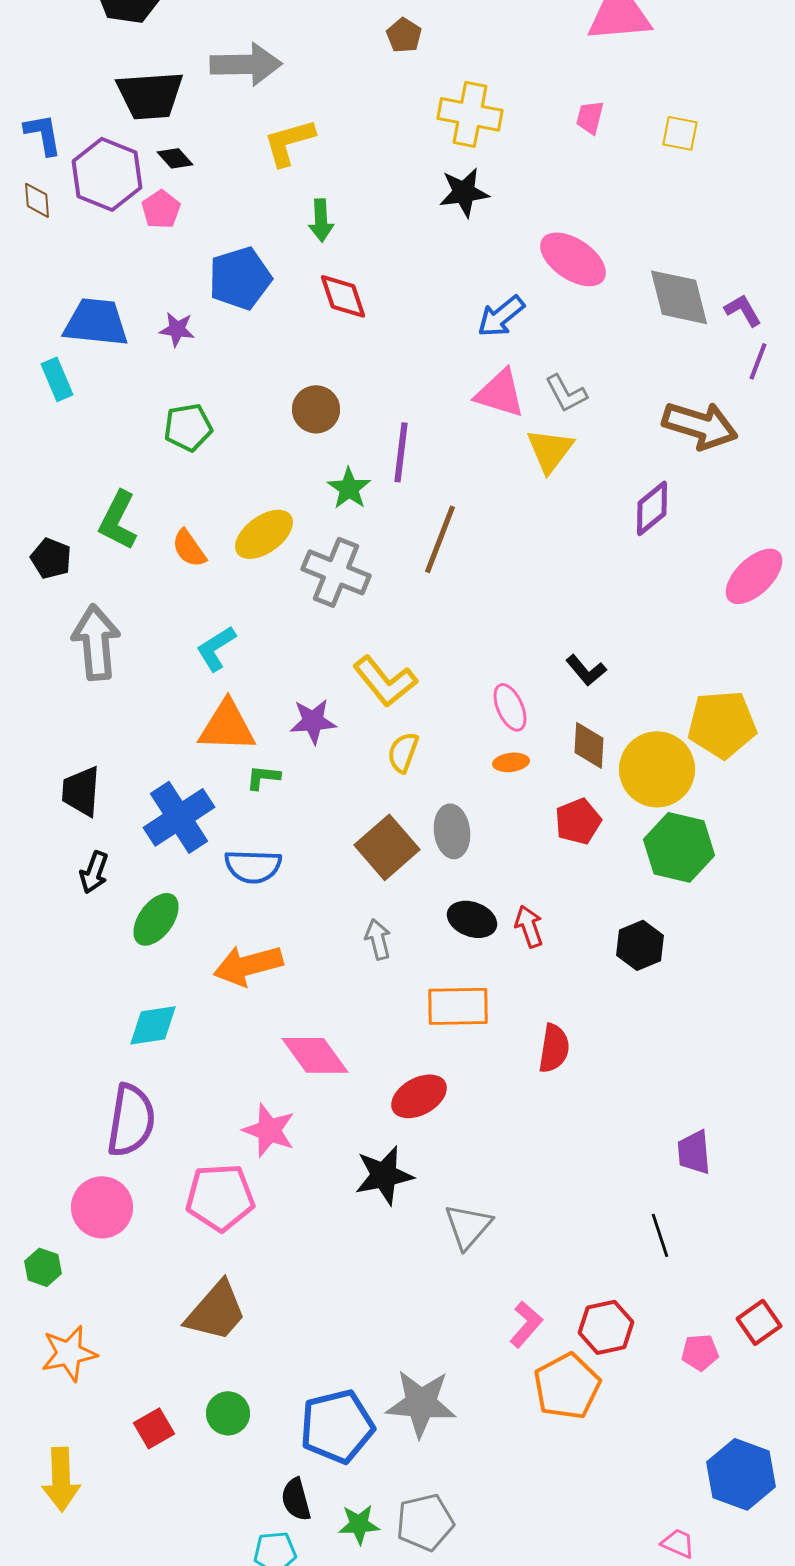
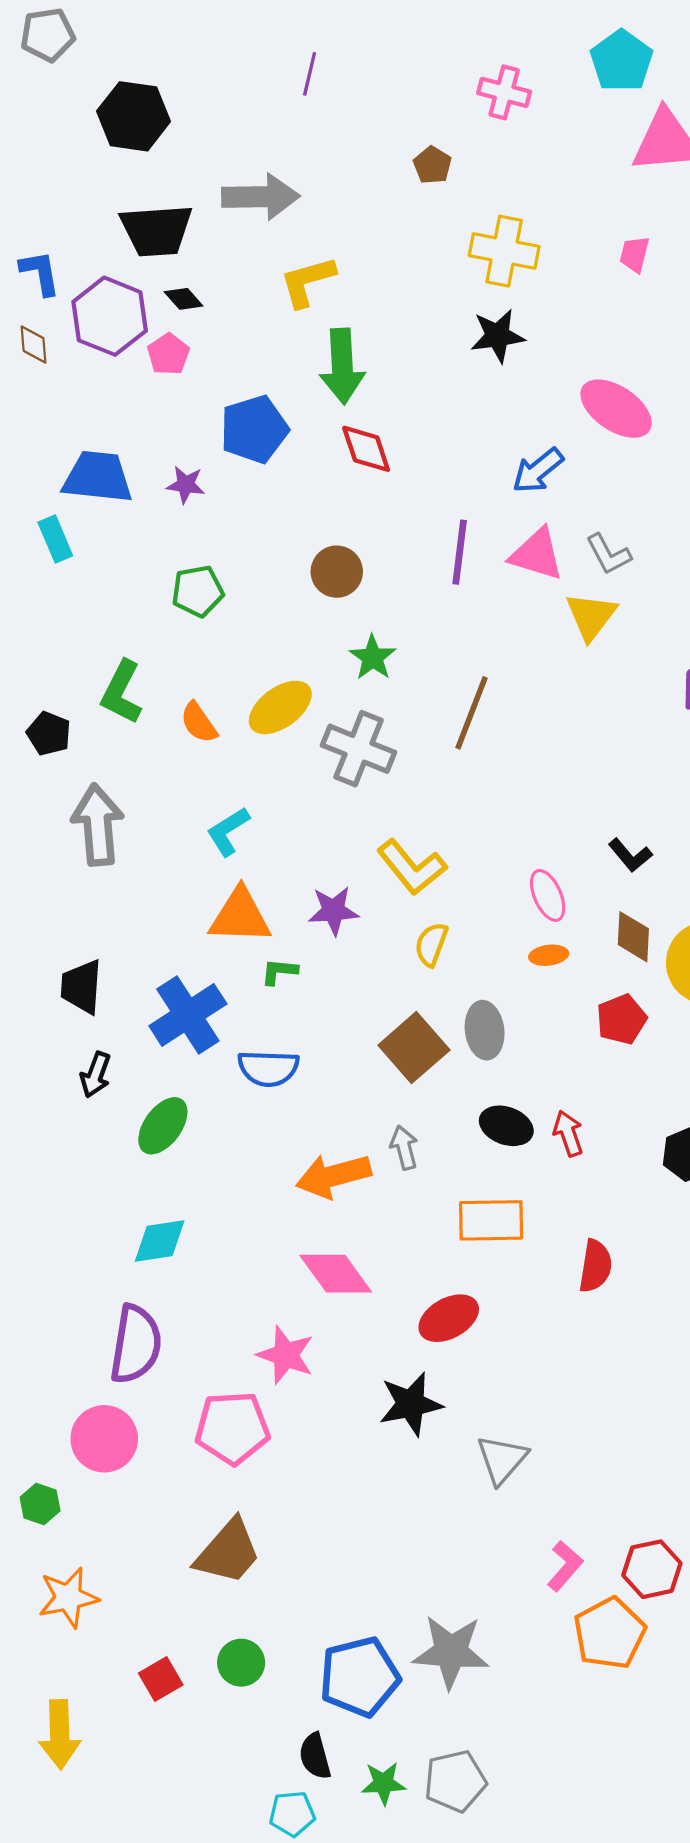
green arrow: (321, 220) -> (342, 366), size x1.6
purple line: (401, 452) -> (460, 552), moved
orange arrow: (248, 965) -> (334, 1176), moved

